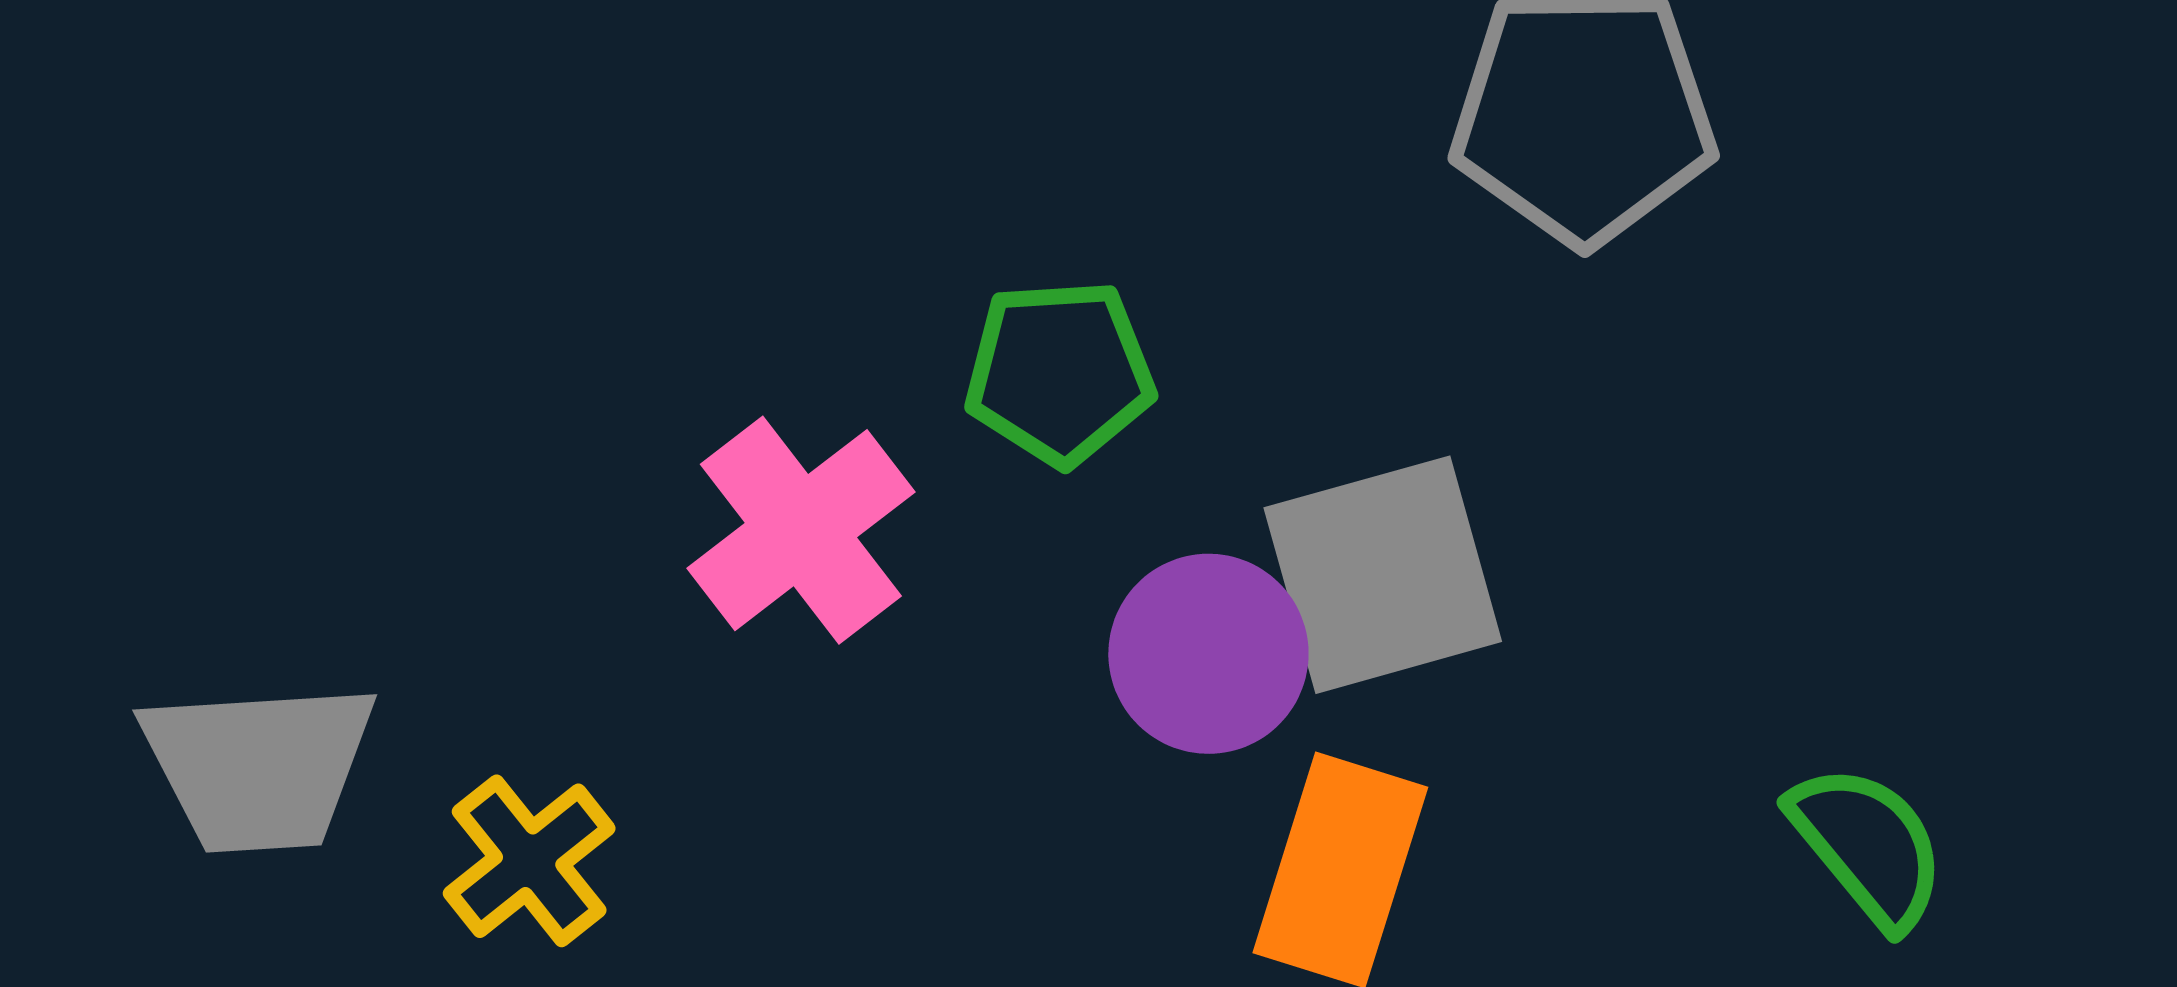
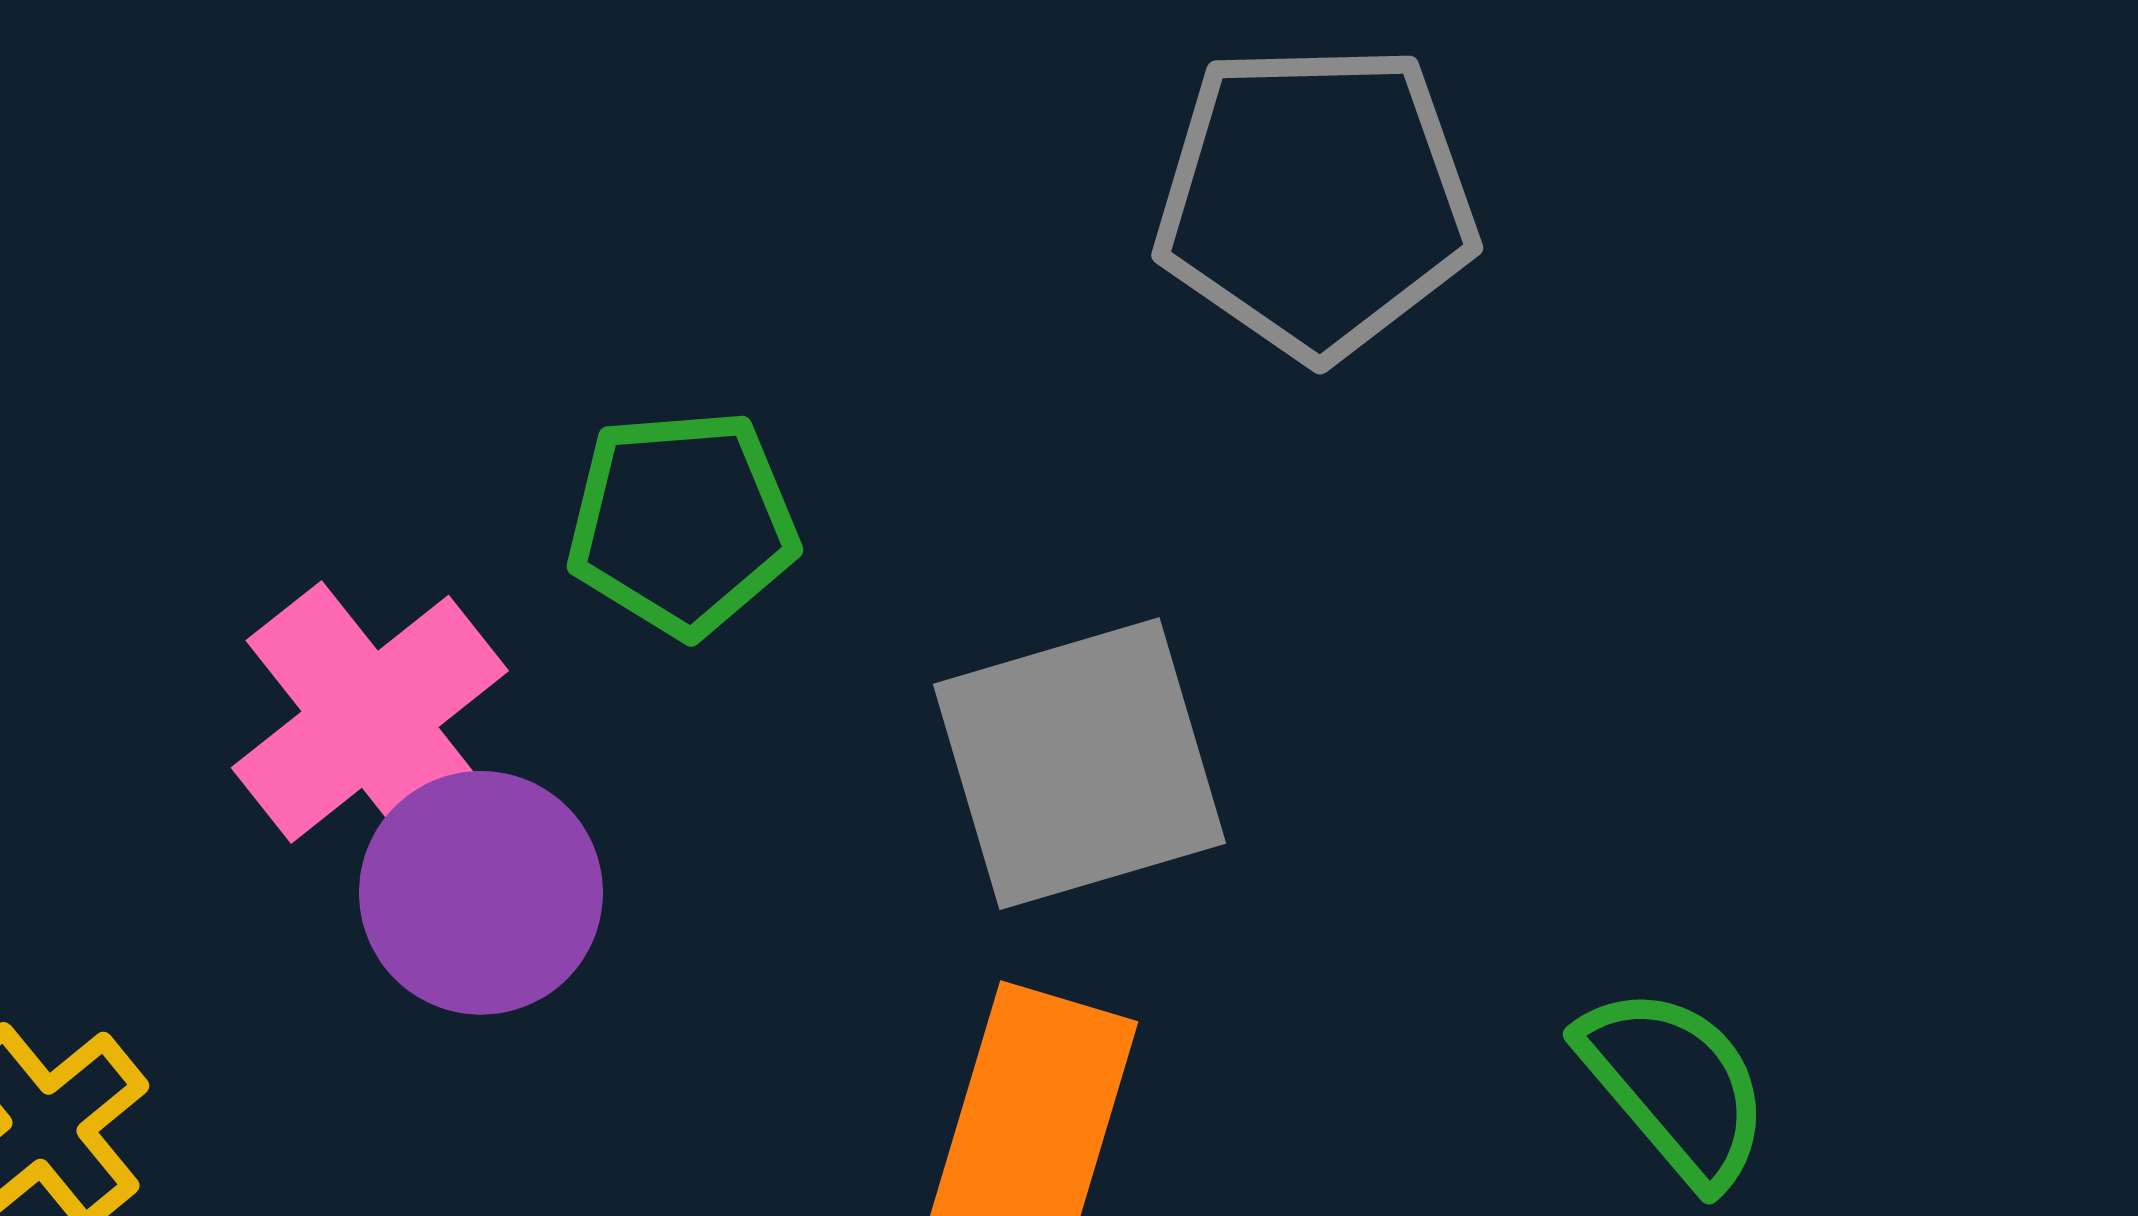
purple circle: (1208, 654) -> (481, 893), moved

